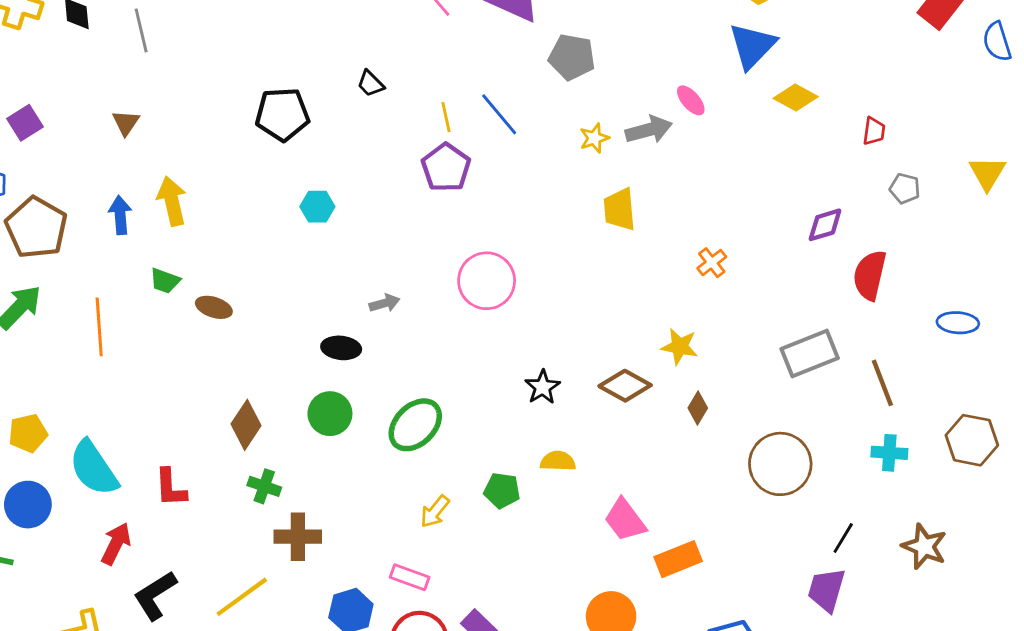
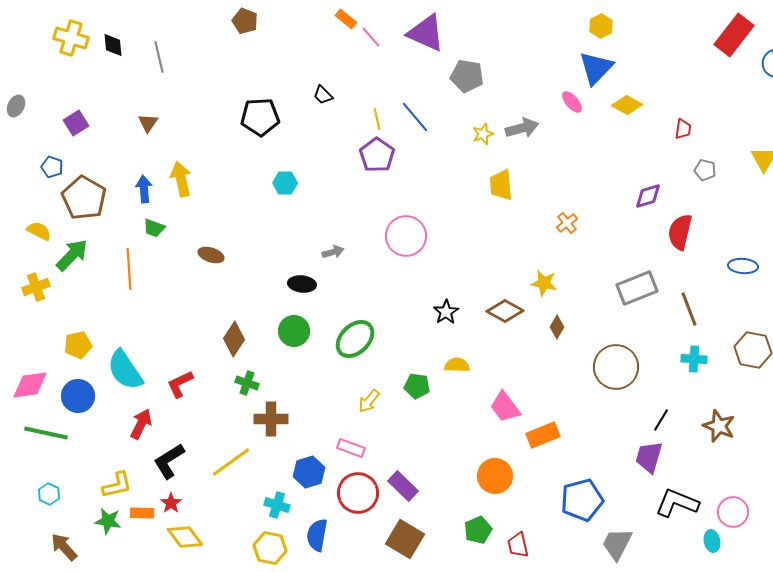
pink ellipse: (691, 100) -> (572, 102), moved
green trapezoid: (165, 281) -> (154, 228), moved
red L-shape: (171, 488) -> (180, 384), turned 68

